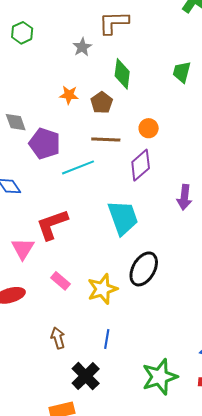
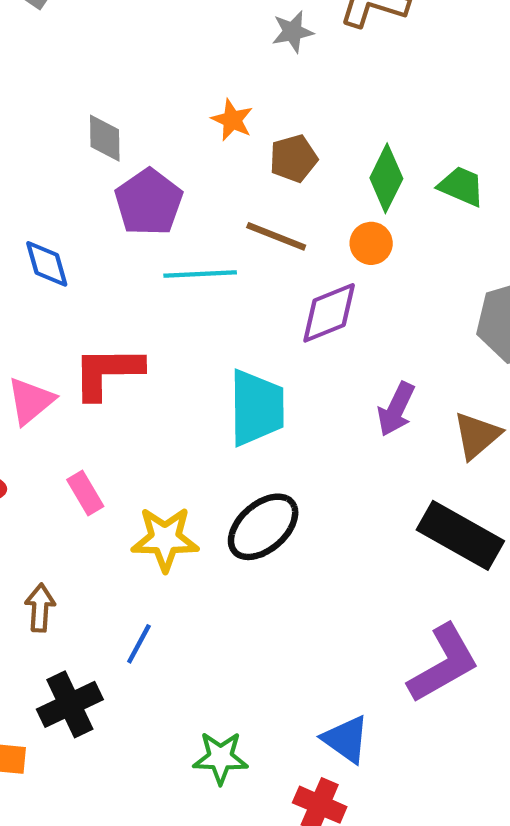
green trapezoid: (182, 72) -> (461, 186), moved, turned 80
green diamond: (122, 74) -> (386, 178), moved
green star: (160, 377) -> (220, 758), size x0.7

